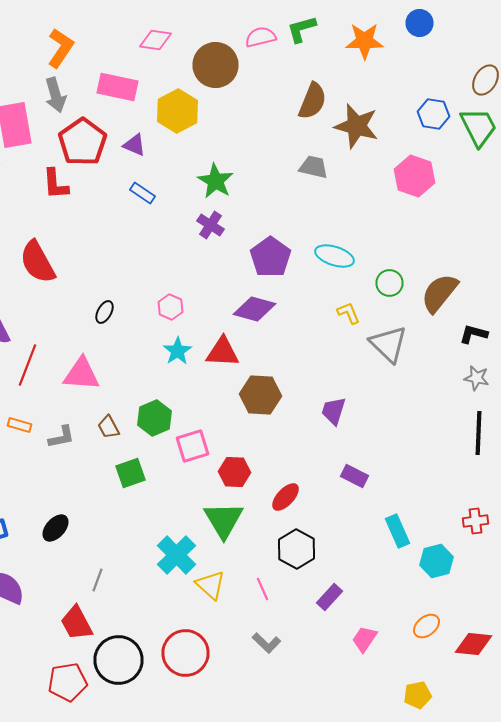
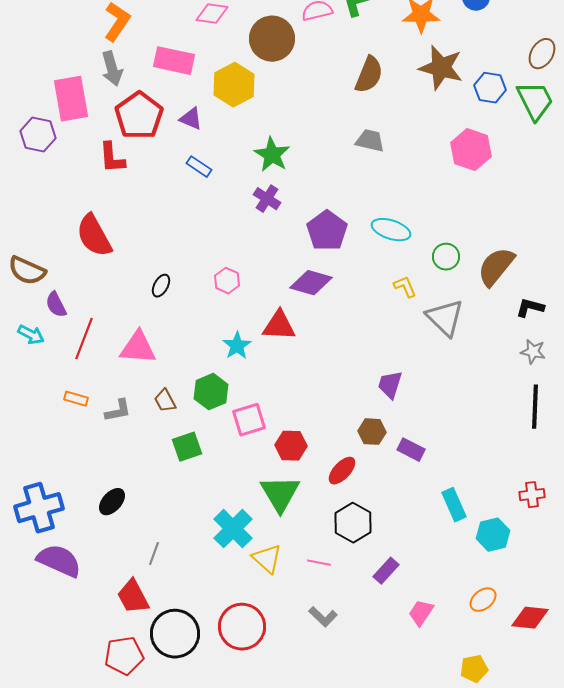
brown star: (356, 126) -> (441, 68), moved
cyan star: (178, 351) -> (237, 346), moved
brown hexagon: (260, 395) -> (372, 432), moved, size x0.7
pink line: (262, 589) -> (319, 563), turned -55

